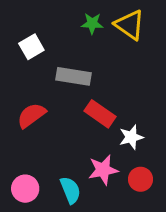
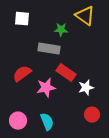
green star: (92, 23) -> (61, 30), moved
white square: (31, 47) -> (22, 19), moved, turned 35
pink star: (103, 170) -> (46, 88), moved

